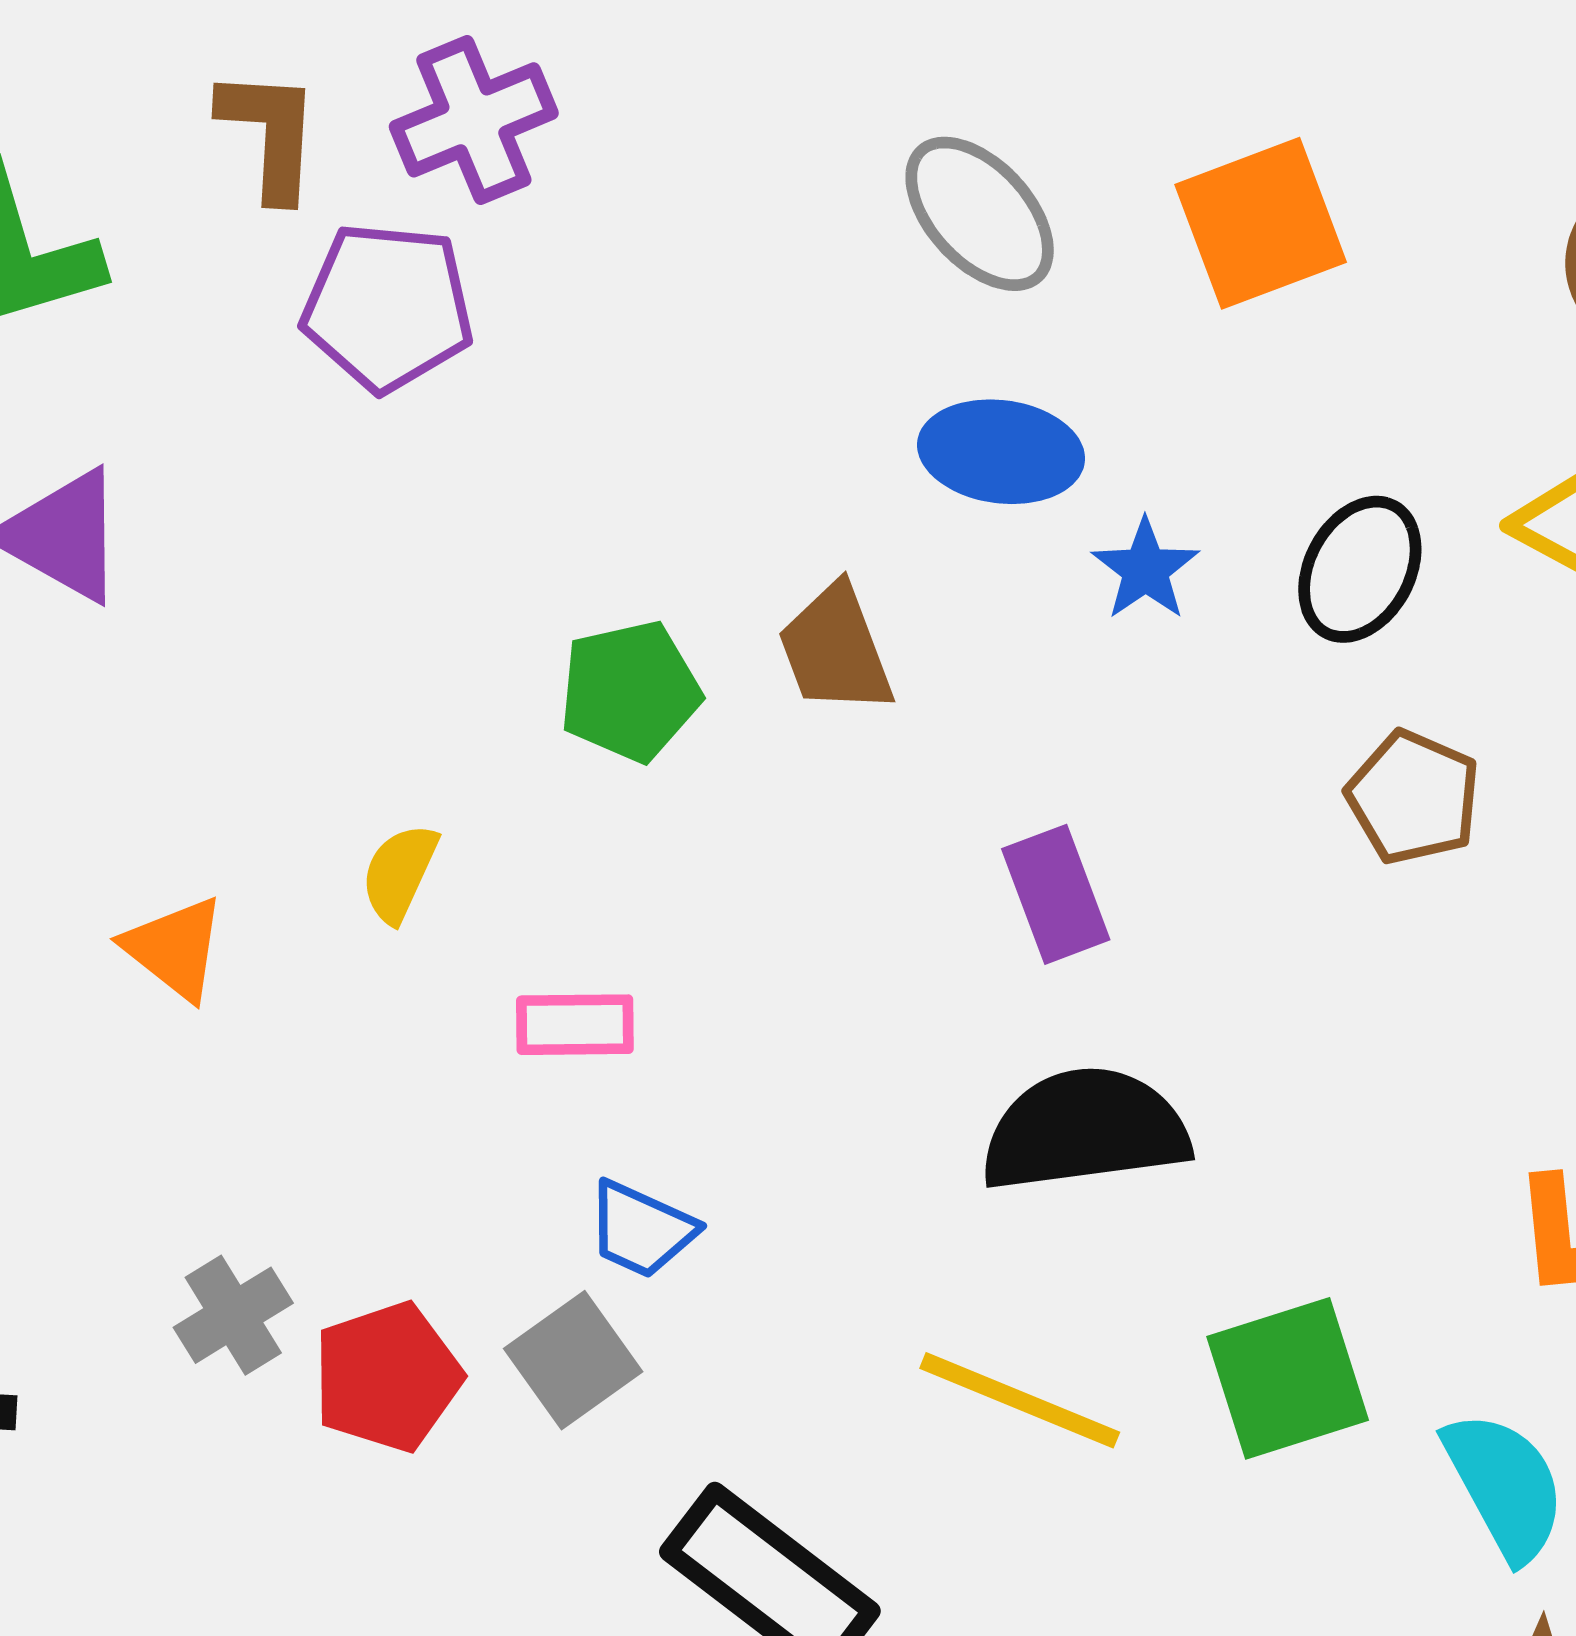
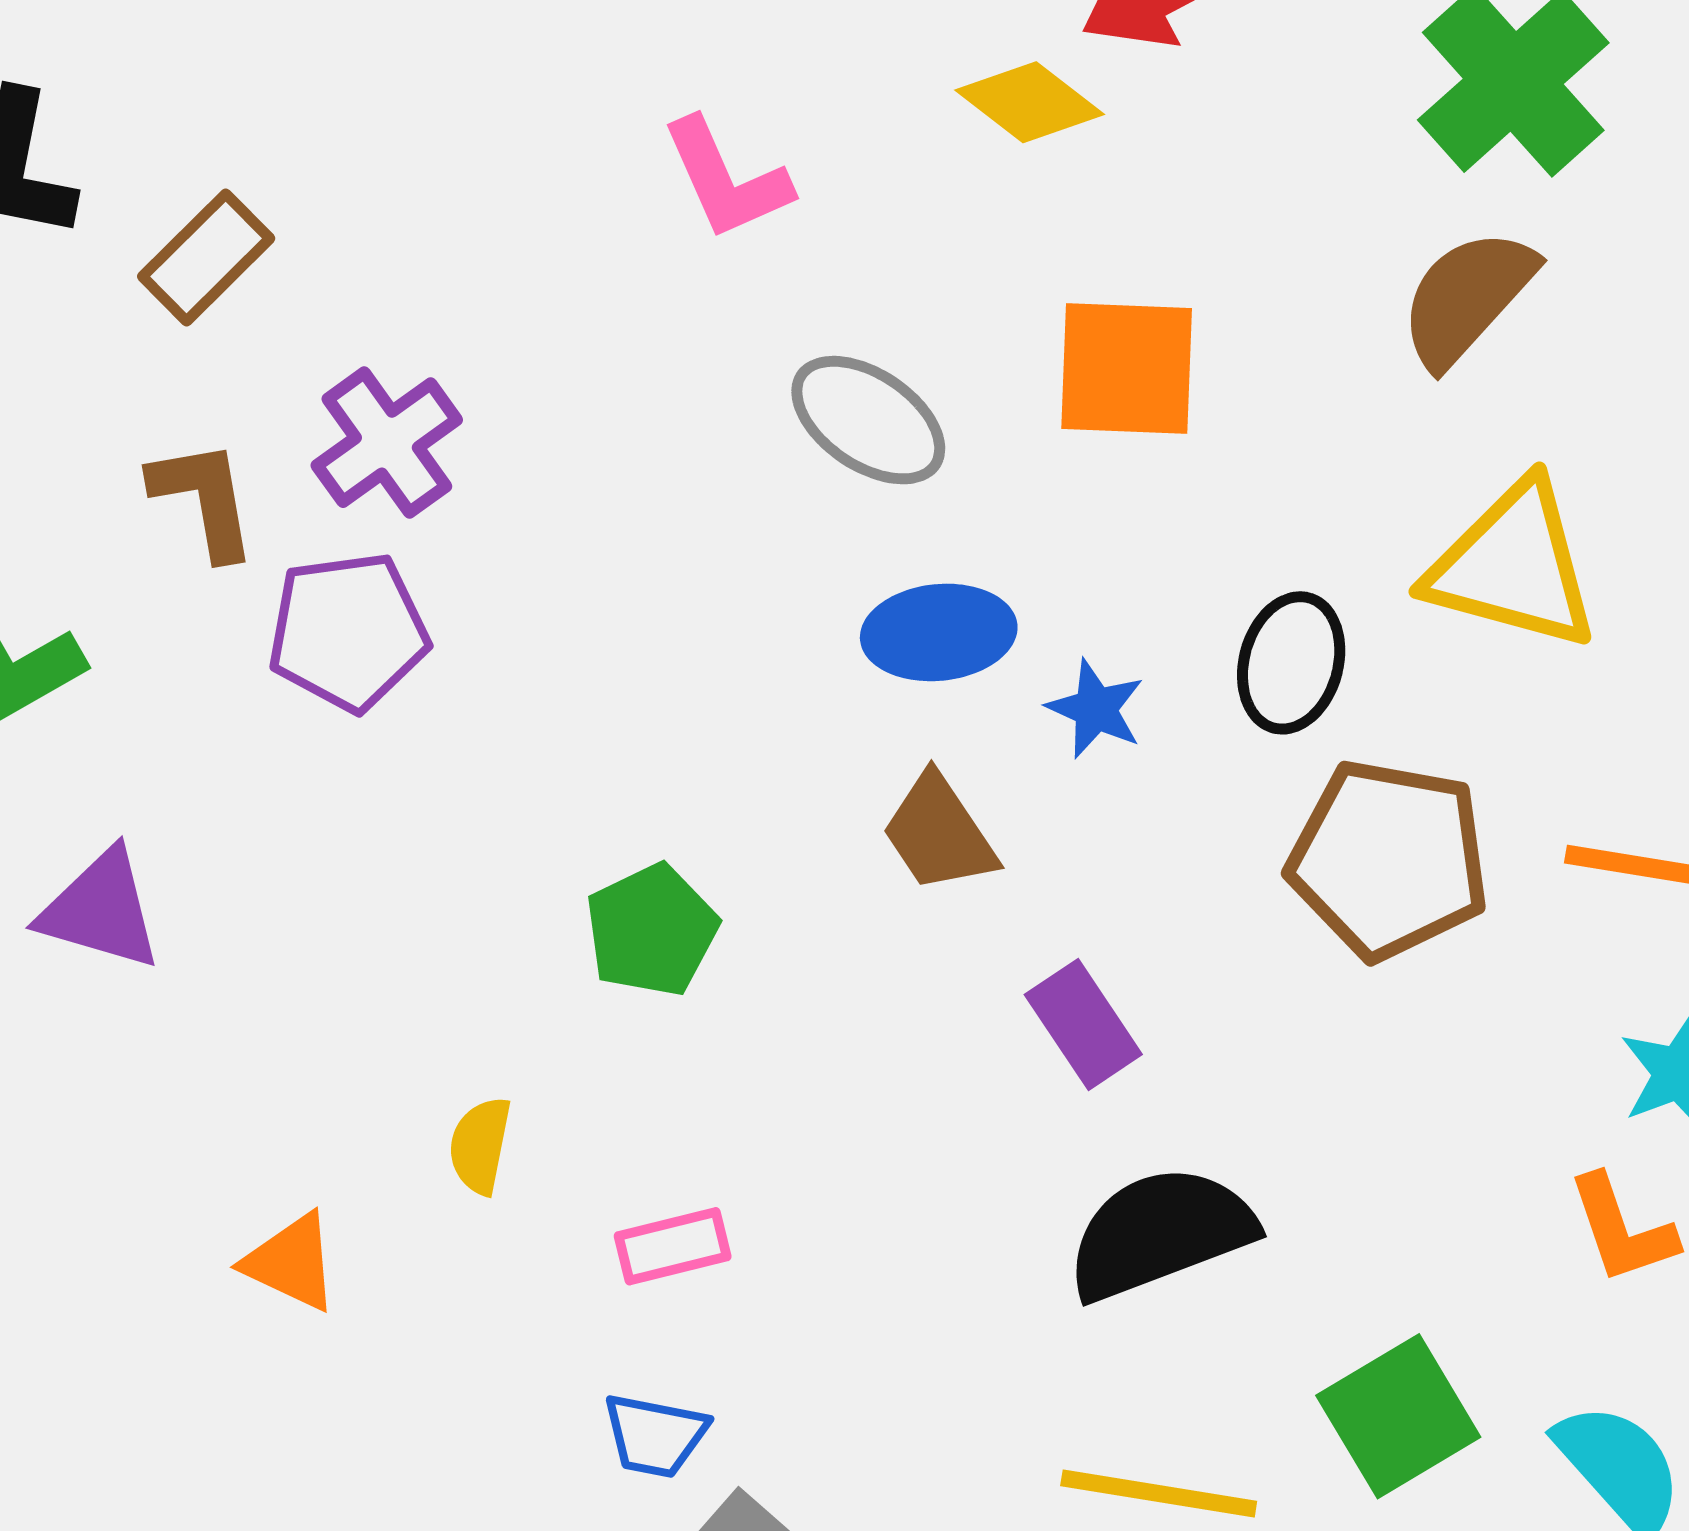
orange square: (1261, 223) -> (1127, 369), turned 36
brown trapezoid: (835, 649) -> (939, 833), moved
brown pentagon: (1413, 797) -> (1389, 859), size x1.6
blue trapezoid: (641, 1229) -> (655, 1435), moved

